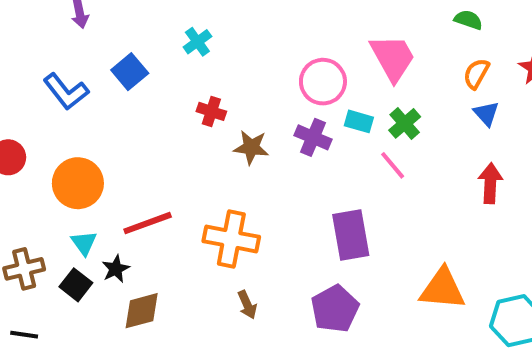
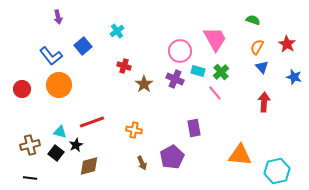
brown star: (251, 147) -> (144, 84), turned 30
orange circle: (78, 183) -> (59, 85), moved
purple rectangle: (351, 235) -> (194, 128), size x0.7
orange cross: (231, 239) -> (134, 130), size x0.6
cyan triangle: (84, 243) -> (60, 132), turned -40
purple pentagon: (335, 309) -> (172, 157), moved

